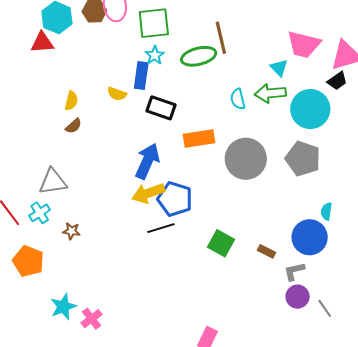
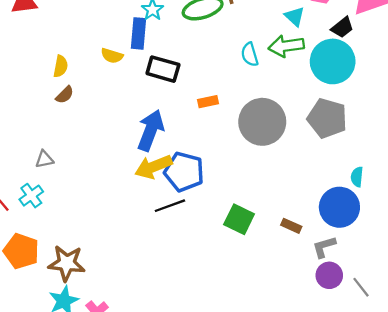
black trapezoid: (337, 81) -> (342, 27), moved
orange rectangle: (199, 139) -> (208, 102), size x0.6
gray triangle: (53, 182) -> (44, 159), size x0.6
brown star: (71, 231) -> (67, 263), moved, size x1.8

